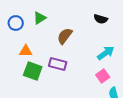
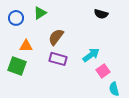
brown semicircle: (65, 36) -> (56, 37), moved
cyan arrow: (106, 53) -> (91, 55), moved
green square: (33, 71) -> (17, 66), moved

